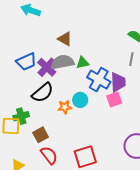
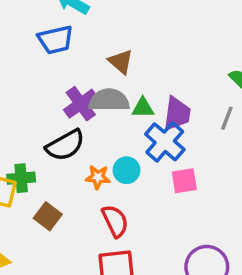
blue trapezoid: (26, 62) -> (56, 40), moved
purple trapezoid: (118, 82) -> (177, 114), moved
brown square: (41, 135) -> (48, 216), turned -35
red semicircle: (49, 155) -> (115, 221), moved

